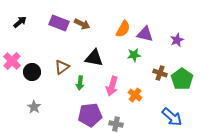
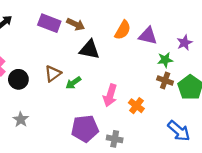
green star: (134, 55) -> (165, 60), moved
black triangle: (94, 58) -> (89, 50), moved
green arrow: (80, 83) -> (73, 83), moved, turned 48

